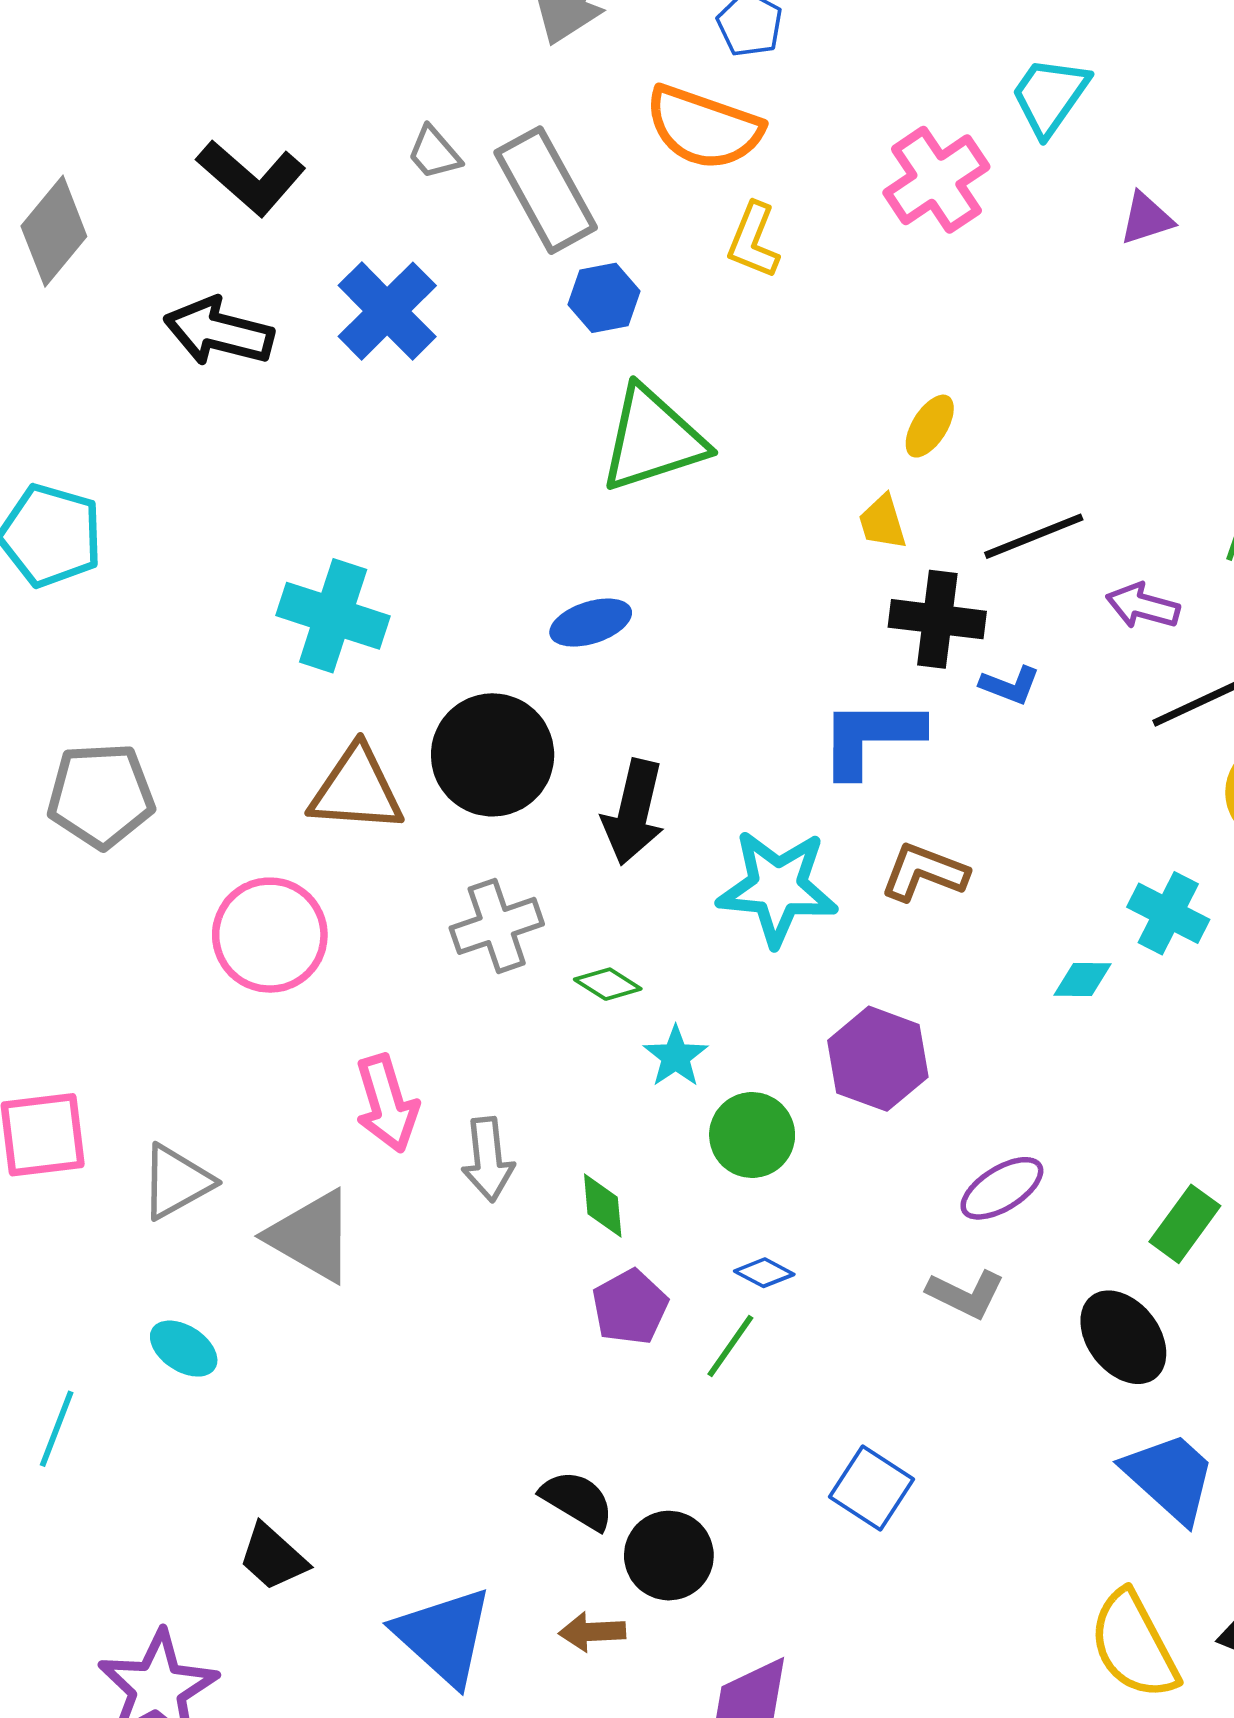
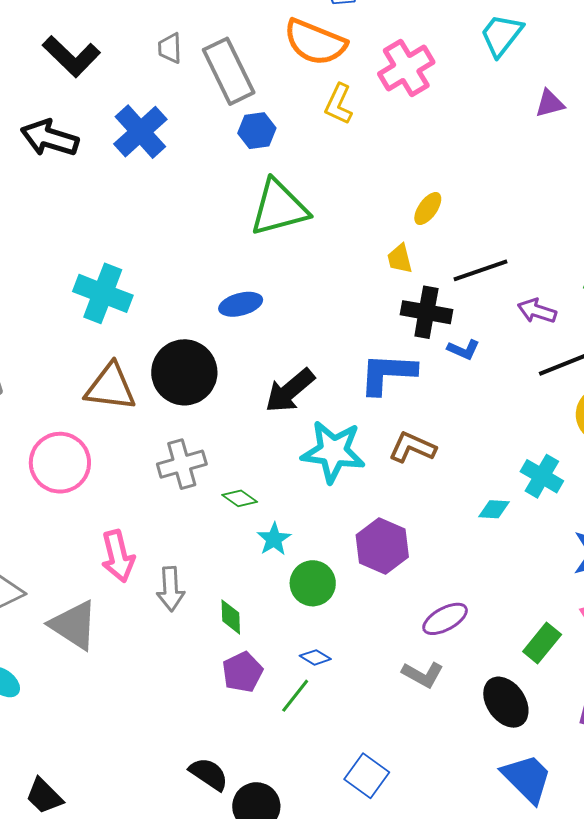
gray trapezoid: (434, 153) -> (170, 48), turned 36
pink cross: (936, 180) -> (406, 68), moved
black arrow: (634, 812) -> (290, 391), moved, turned 34

